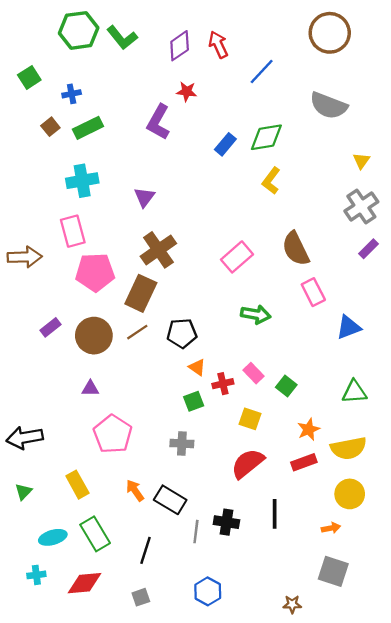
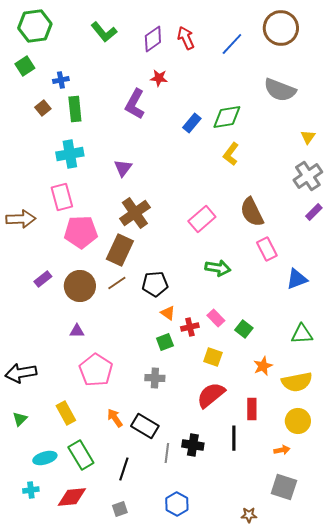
green hexagon: (79, 30) -> (35, 26), moved
blue line: (262, 72) -> (232, 44), moved
green rectangle: (88, 128) -> (75, 109), turned -70
red rectangle: (304, 462) -> (252, 409), moved, turned -70

